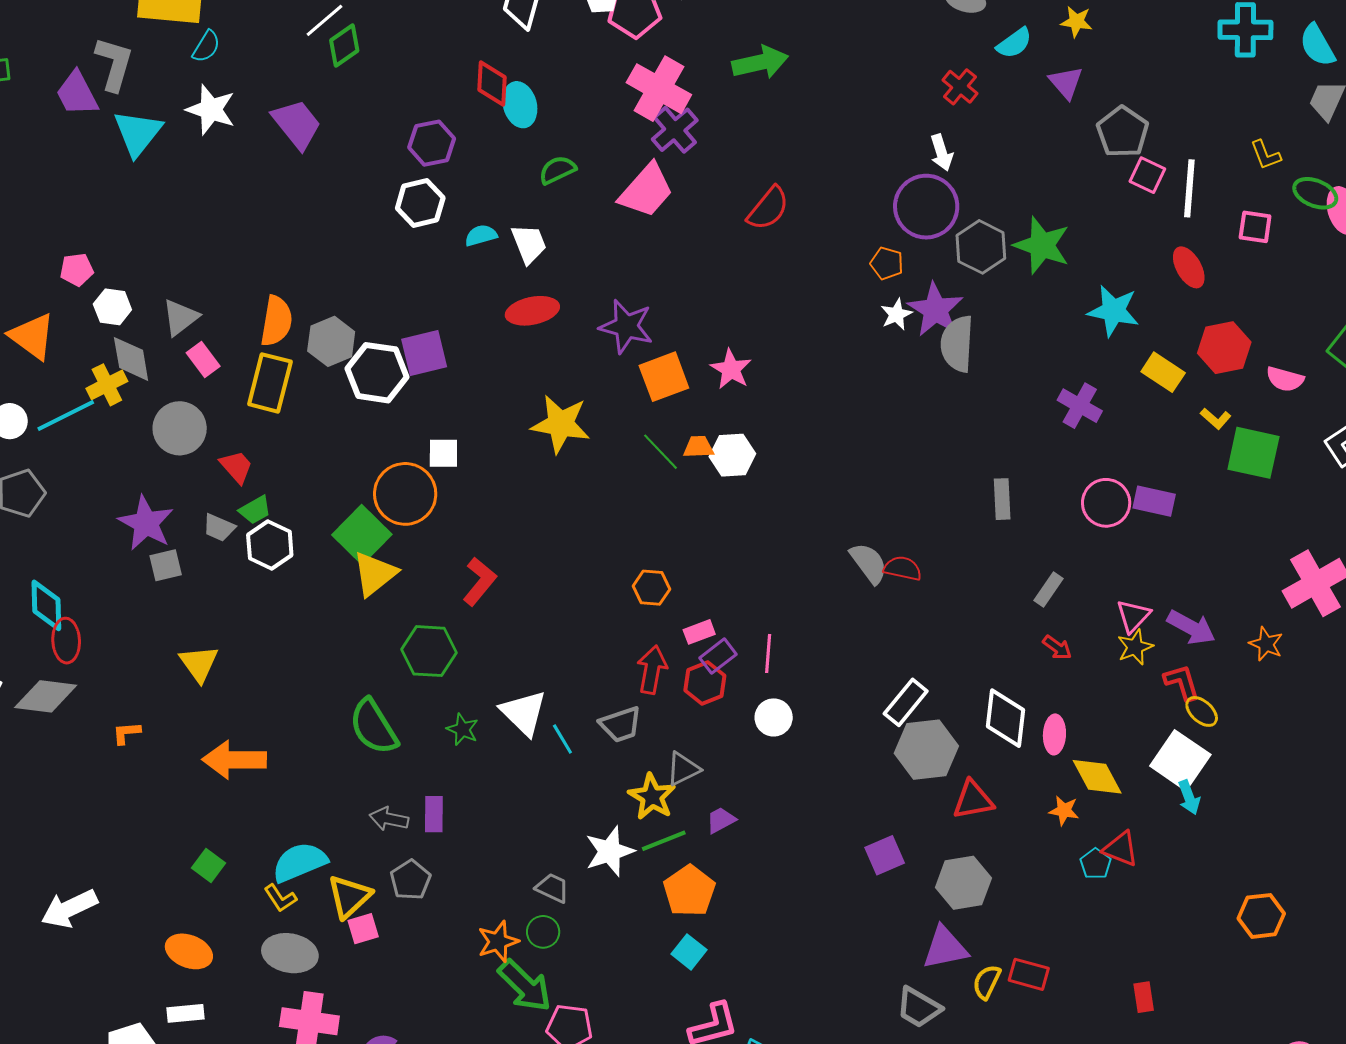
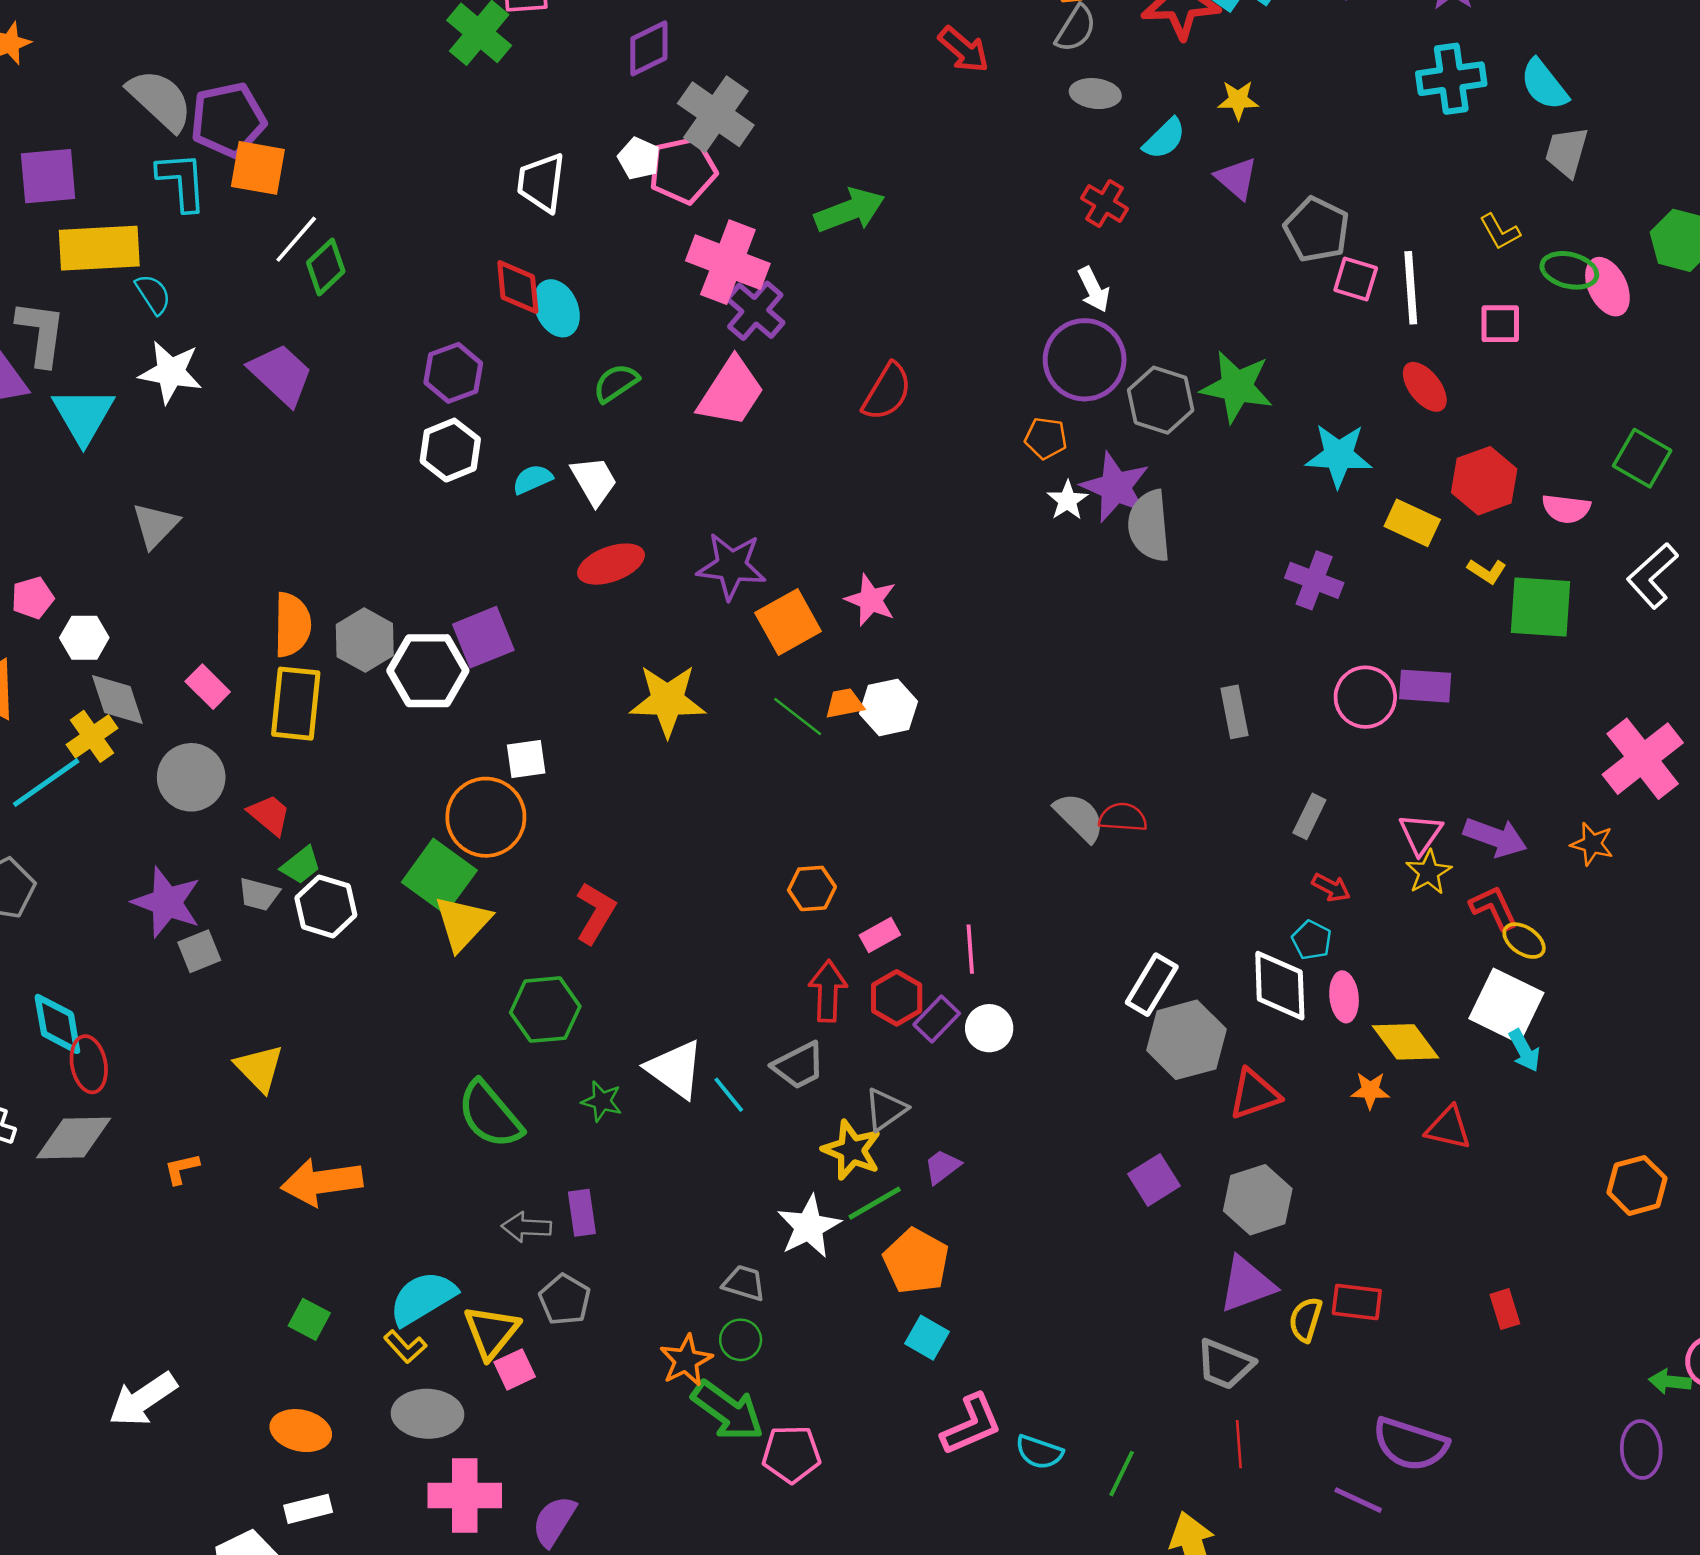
cyan semicircle: (206, 47) -> (153, 294), turned -56
gray triangle: (180, 317) -> (155, 525), moved
purple rectangle: (718, 656) -> (937, 1019), moved
cyan pentagon: (1096, 864) -> (1312, 940), moved

